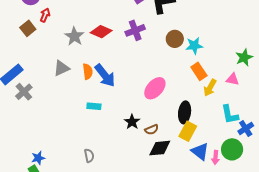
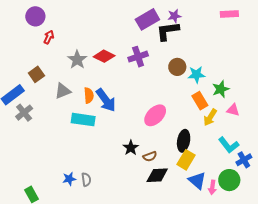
brown square: (28, 28) -> (36, 74), moved
green star: (244, 57) -> (221, 89), moved
cyan rectangle: (94, 106) -> (83, 120), moved, size x1.6
cyan L-shape: (230, 114) -> (229, 145), turned -30
blue star: (38, 158) -> (69, 179), moved

